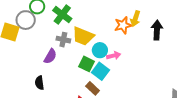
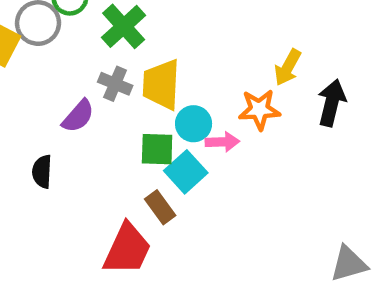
orange star: (123, 25) -> (259, 110), moved
yellow trapezoid: (83, 36) -> (161, 85), turned 60
green square: (86, 64) -> (157, 149), turned -35

